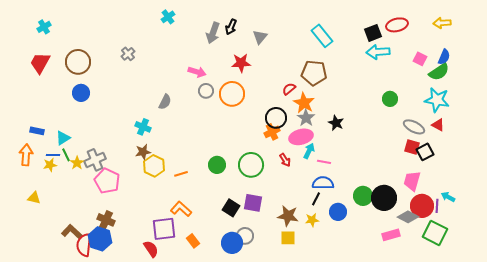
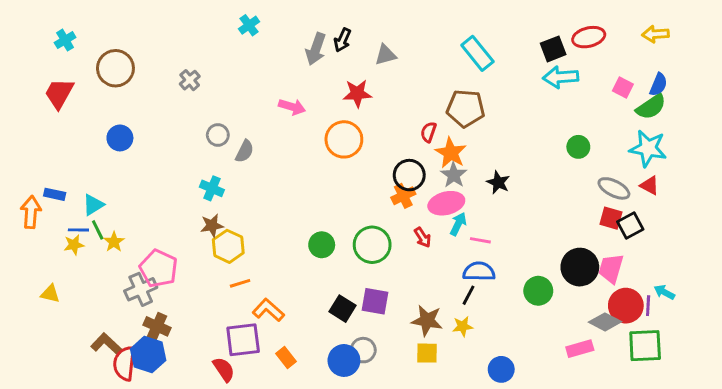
gray triangle: (260, 37) -> (385, 55), turned 35
brown circle: (78, 62) -> (115, 68), moved
red semicircle: (289, 89) -> (428, 132), turned -32
gray circle: (206, 91) -> (218, 135), moved
orange arrow: (26, 155) -> (31, 212), moved
gray cross: (95, 160) -> (141, 289), moved
orange line: (181, 174) -> (240, 283), moved
black circle: (384, 198) -> (580, 267), moved
blue circle: (338, 212) -> (501, 369), moved
green square: (435, 233) -> (645, 346), turned -30

